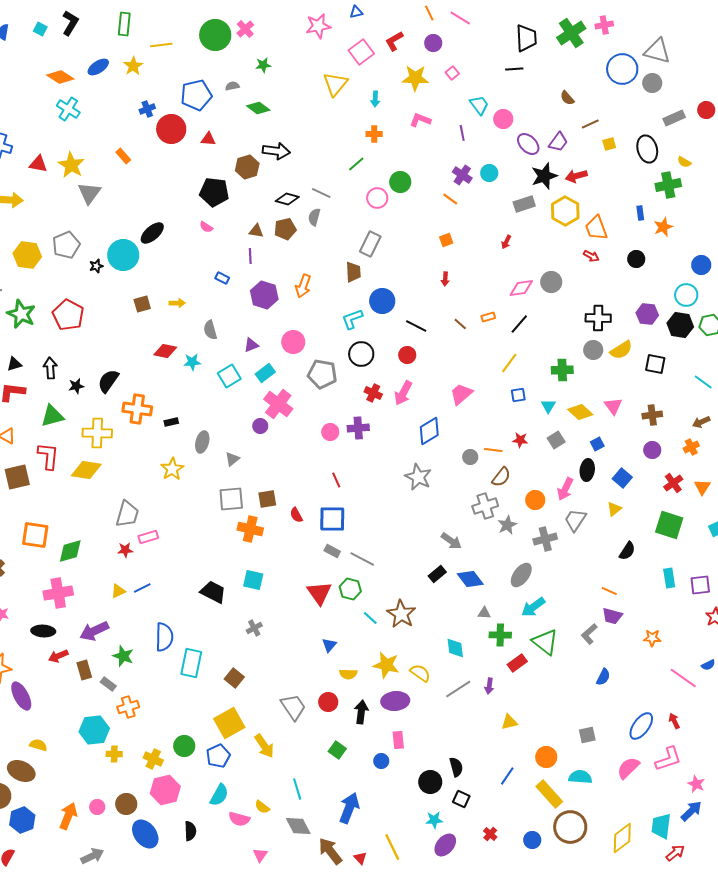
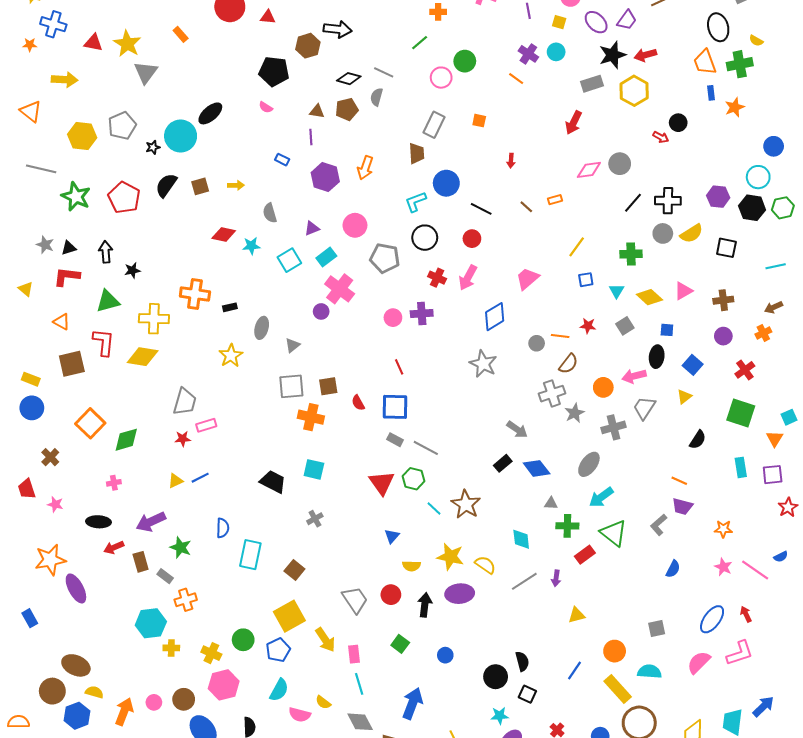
yellow square: (609, 144) -> (559, 22), moved, turned 32
orange trapezoid: (596, 228) -> (705, 62), moved
orange square: (446, 240) -> (479, 121), moved, turned 32
red arrow: (506, 242) -> (574, 123), size x1.6
black circle: (636, 259) -> (678, 123), moved
black line: (519, 324) -> (633, 203), moved
black semicircle: (108, 381) -> (166, 185), moved
cyan line: (703, 382) -> (776, 266), turned -48
pink triangle: (613, 406) -> (683, 291), turned 36
blue square: (597, 444) -> (667, 330), turned 32
orange triangle: (702, 487) -> (775, 439), moved
pink arrow: (565, 489) -> (634, 376), turned 50
orange square: (35, 535) -> (90, 423), turned 36
pink cross: (58, 593) -> (114, 483), size x0.5
blue semicircle: (164, 637) -> (223, 528), size x0.7
pink rectangle: (398, 740) -> (354, 654), moved
yellow semicircle: (38, 745) -> (94, 692), moved
pink star: (696, 784) -> (723, 567), moved

